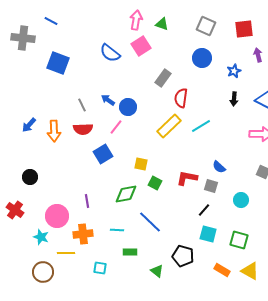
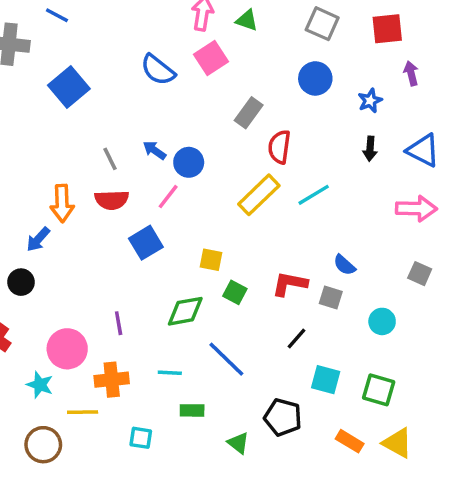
blue square: (58, 63) -> (69, 87), turned 30
blue arrow: (29, 125) -> (38, 239), moved
black line: (204, 210) -> (296, 339), moved

